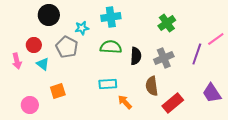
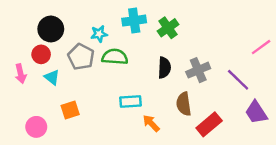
black circle: (49, 15) -> (51, 29), moved
green cross: (167, 23) -> (168, 28), moved
green semicircle: (111, 47) -> (115, 57), moved
purple line: (197, 54) -> (238, 80), moved, turned -65

